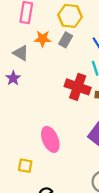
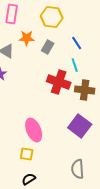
gray rectangle: (66, 40) -> (48, 47), moved
yellow square: (25, 166) -> (27, 154), moved

